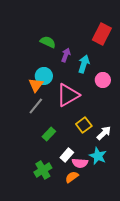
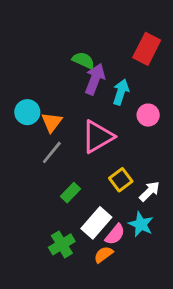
green semicircle: (48, 42) -> (83, 60), moved
purple arrow: (66, 55) -> (95, 79), size x1.5
cyan circle: (44, 76) -> (27, 112), moved
white rectangle: (67, 155) -> (96, 223), size x1.5
pink semicircle: (80, 163) -> (115, 234), turned -56

